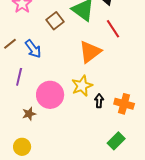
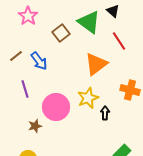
purple line: (19, 77) -> (25, 89), turned -30
orange cross: (124, 104) -> (130, 90), moved

